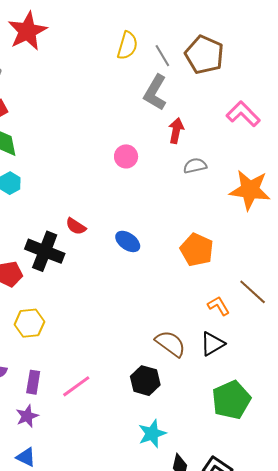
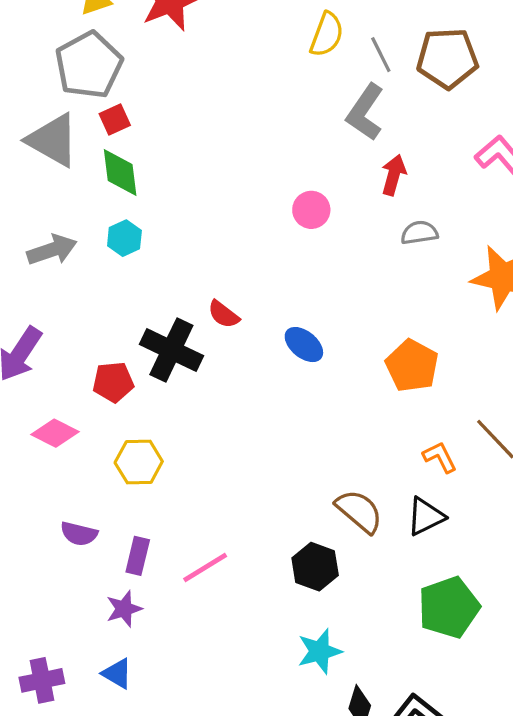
brown pentagon: (204, 55) -> (447, 58), turned -30

